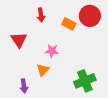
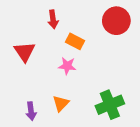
orange rectangle: (69, 24) -> (75, 41), moved
orange triangle: (43, 70) -> (61, 103), moved

